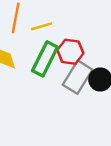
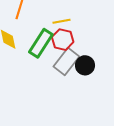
yellow line: (42, 26) -> (61, 21), moved

